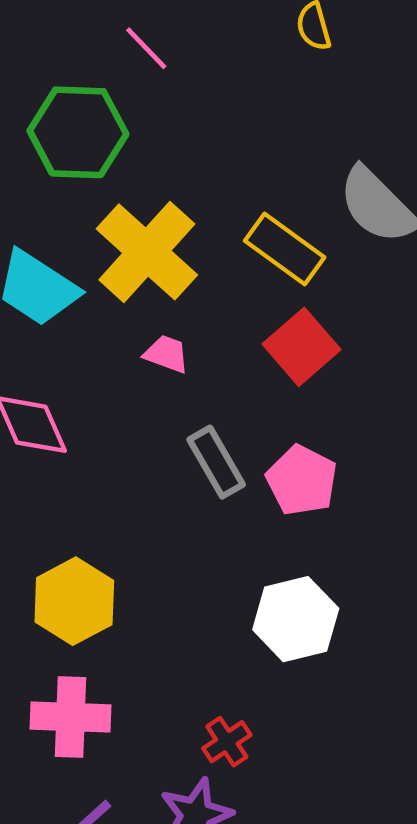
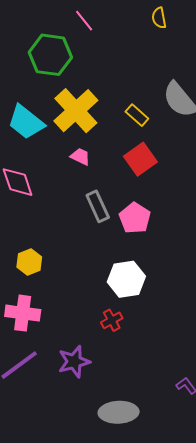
yellow rectangle: (285, 249) -> (137, 115), size x0.7
yellow hexagon: (74, 601) -> (29, 262), size x0.7
red cross: (227, 742) -> (112, 320), moved

